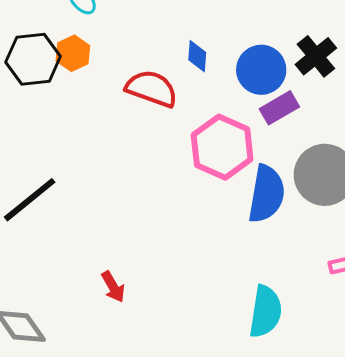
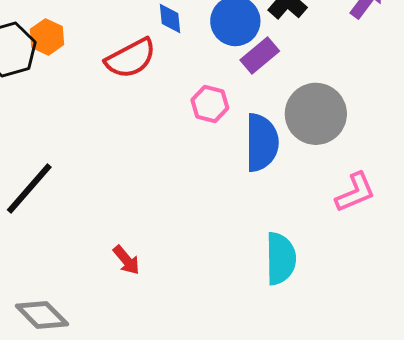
red semicircle: (152, 89) -> (131, 58), turned 142
pink hexagon: (222, 147) -> (210, 104), size x0.6

